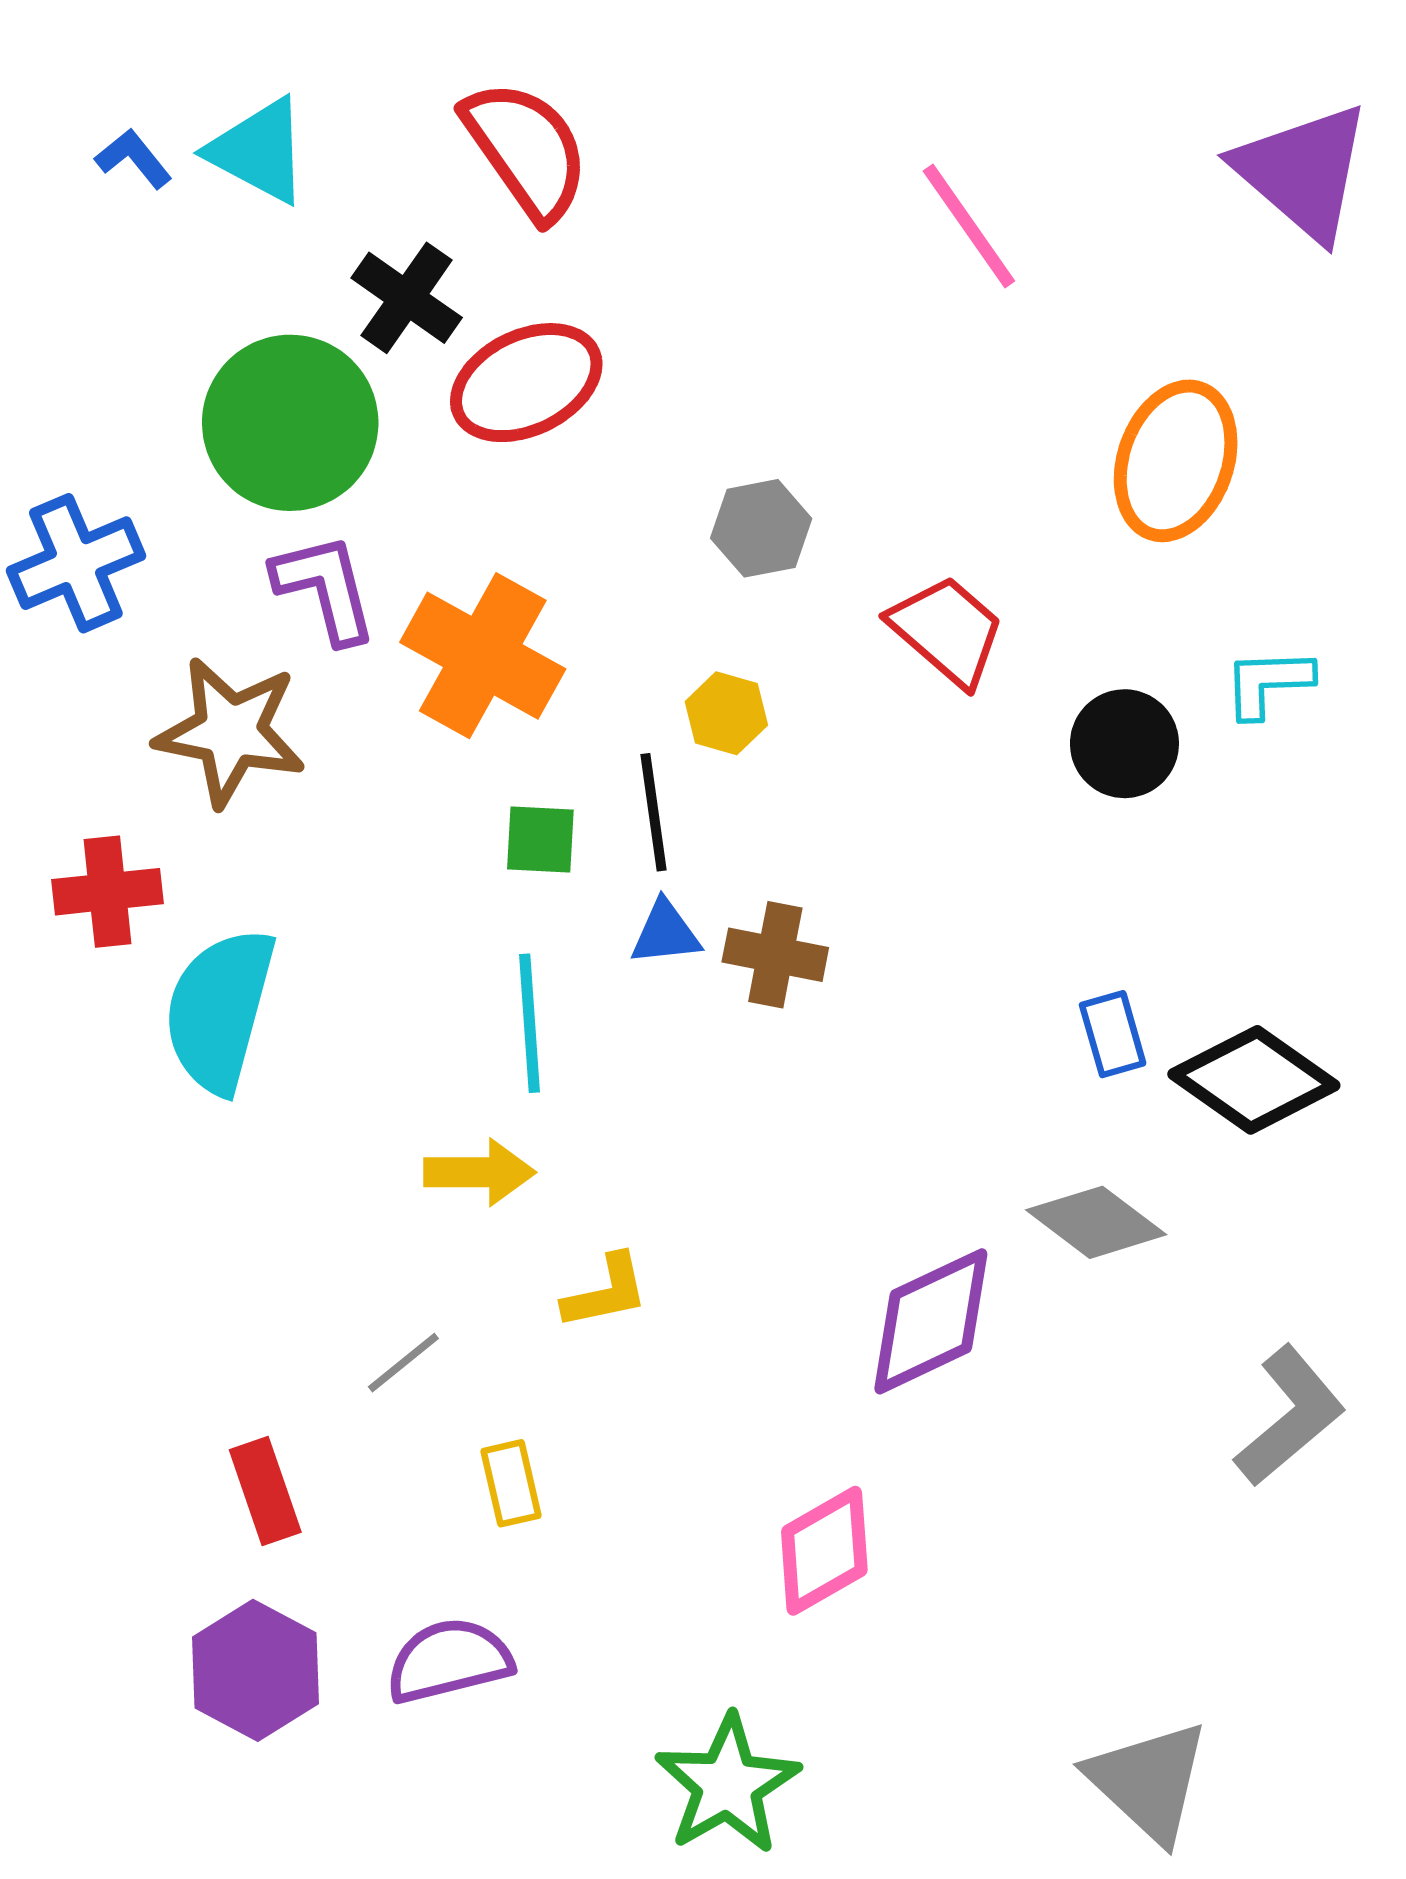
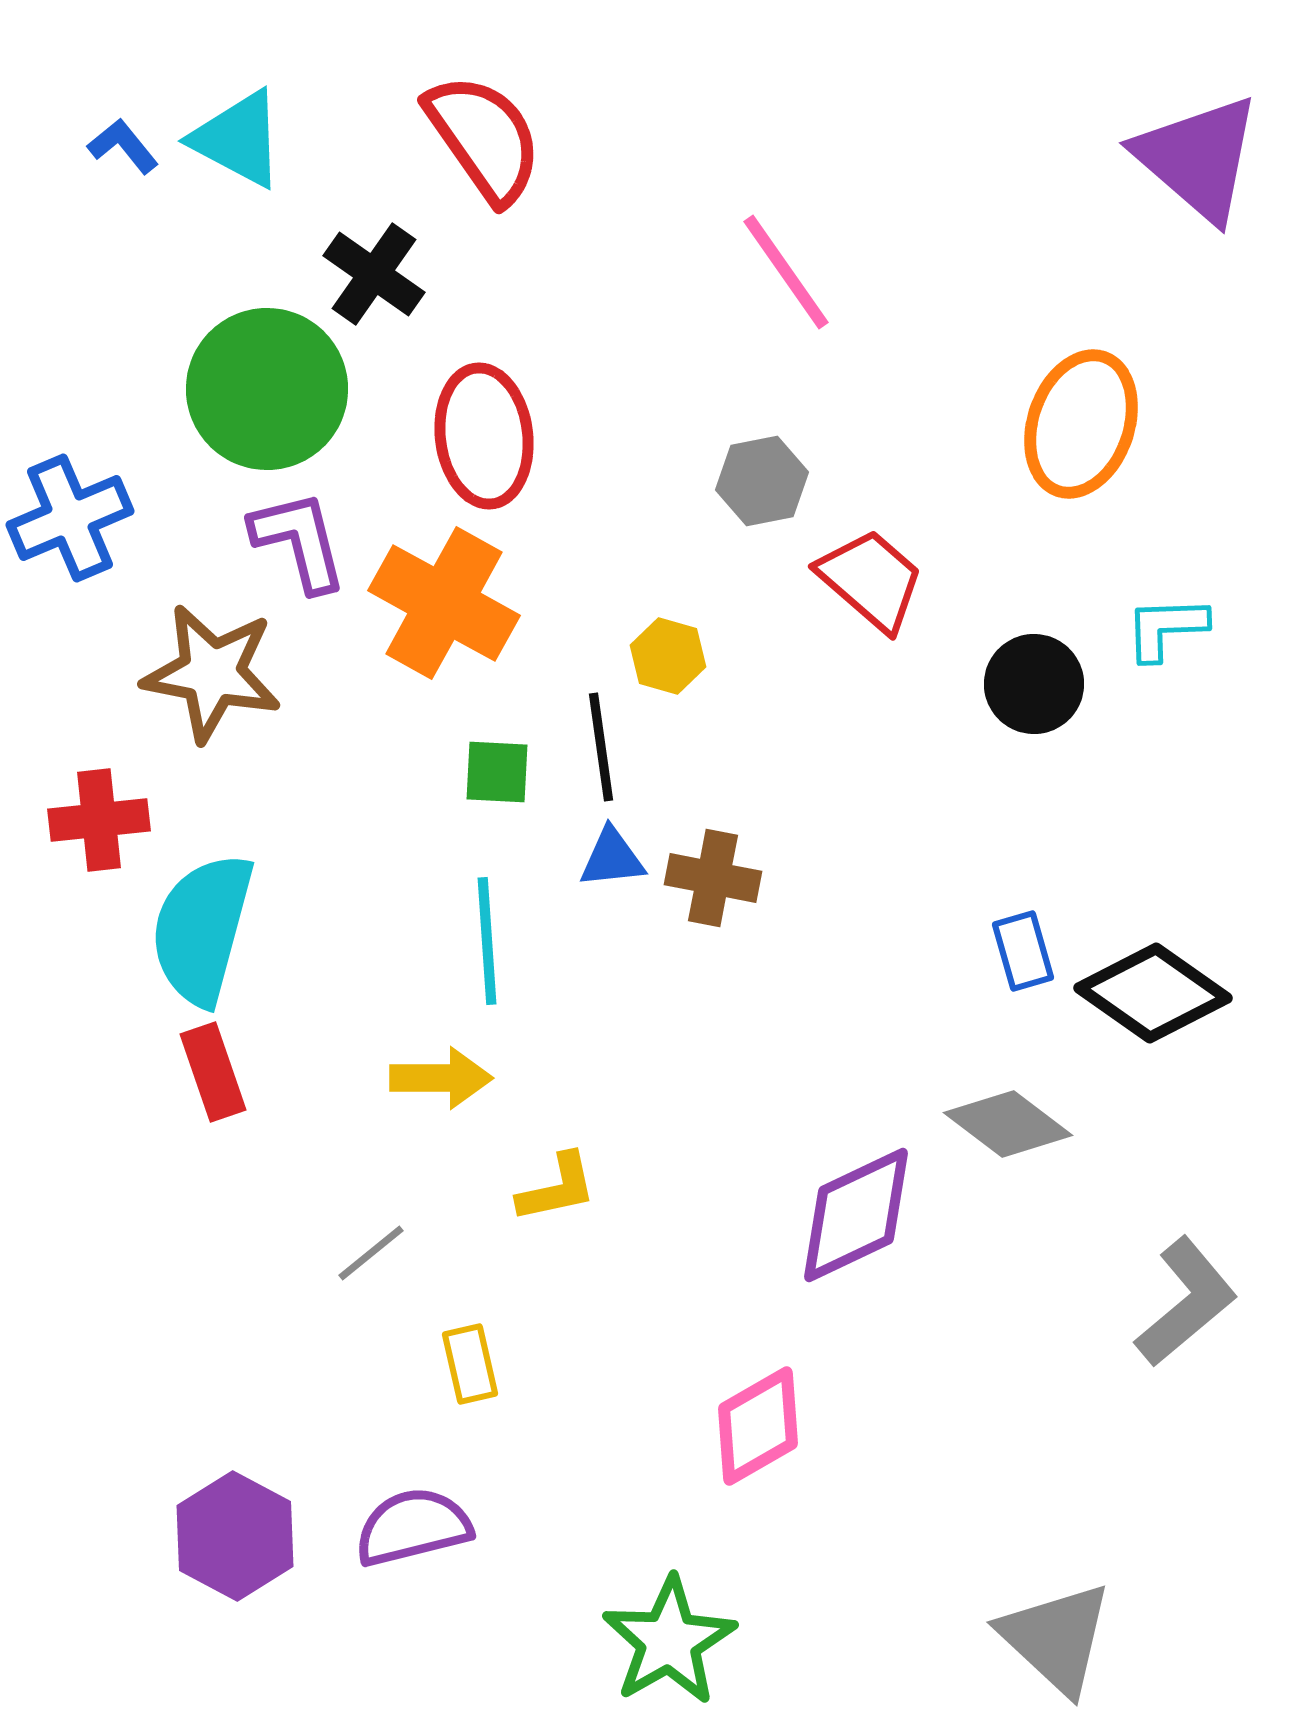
pink line: (969, 226) -> (786, 272), moved
red ellipse: (526, 383) -> (484, 436), moved, turned -71
gray hexagon: (761, 528) -> (762, 481), moved
red rectangle: (265, 1491) -> (213, 1072), moved

